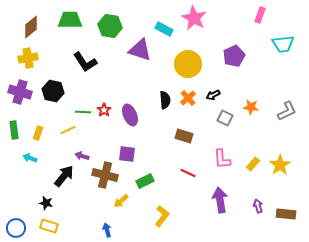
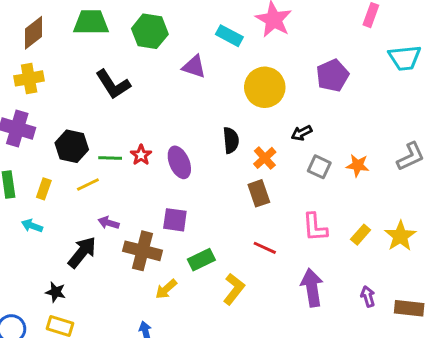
purple triangle: (140, 50) -> (194, 67), size x0.7
black hexagon: (53, 91) -> (72, 146), moved
orange cross: (188, 98) -> (265, 158), moved
orange star: (251, 107) -> (358, 165), moved
brown rectangle: (184, 136) -> (259, 193), turned 54
yellow L-shape: (162, 216) -> (234, 289), moved

